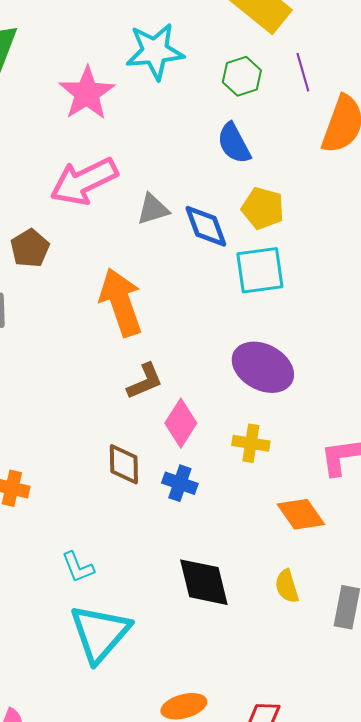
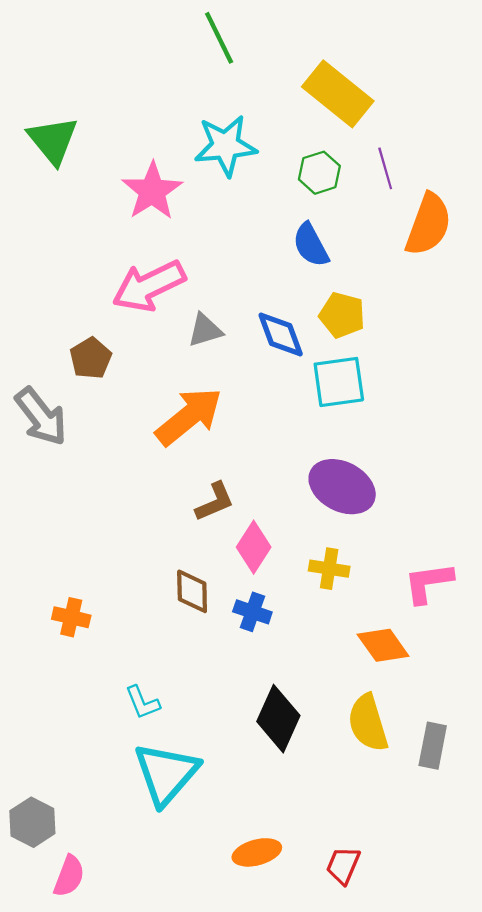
gray triangle: (153, 209) -> (205, 330), moved
orange arrow: (121, 302) -> (189, 416), turned 70
black diamond: (204, 582) -> (278, 719), turned 38
yellow semicircle: (287, 586) -> (368, 723), size x1.6

